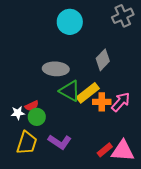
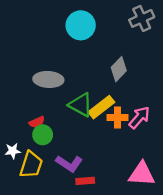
gray ellipse: (56, 69) -> (48, 79), moved
white star: (18, 113) -> (13, 151), moved
red rectangle: (105, 150) -> (85, 181), moved, turned 35

